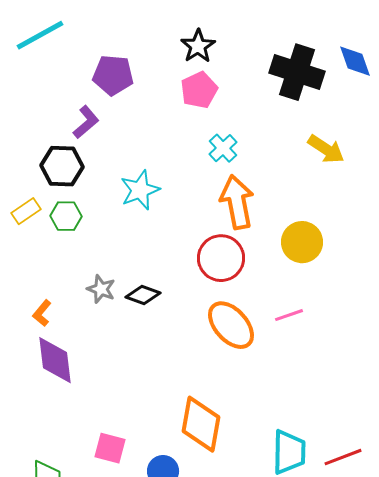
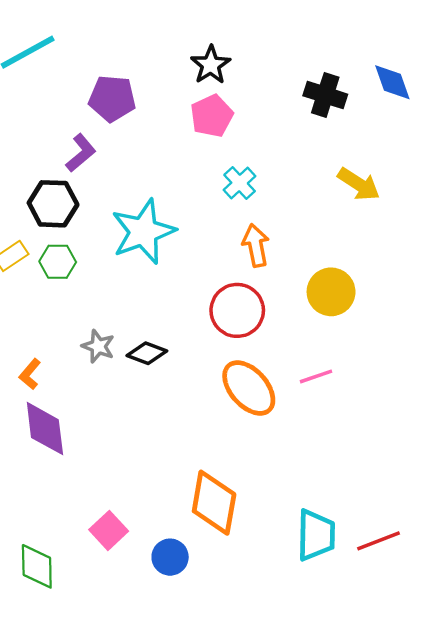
black cross: (297, 72) -> (325, 95), size x0.7
cyan star: (140, 190) -> (143, 232), size x1.4
orange arrow: (237, 202) -> (256, 246), size x0.7
pink square: (110, 448) -> (109, 530), turned 32

